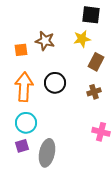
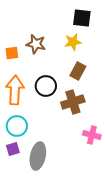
brown rectangle: (96, 62) -> (78, 71), moved
brown cross: (94, 92) -> (73, 102), moved, size x1.6

